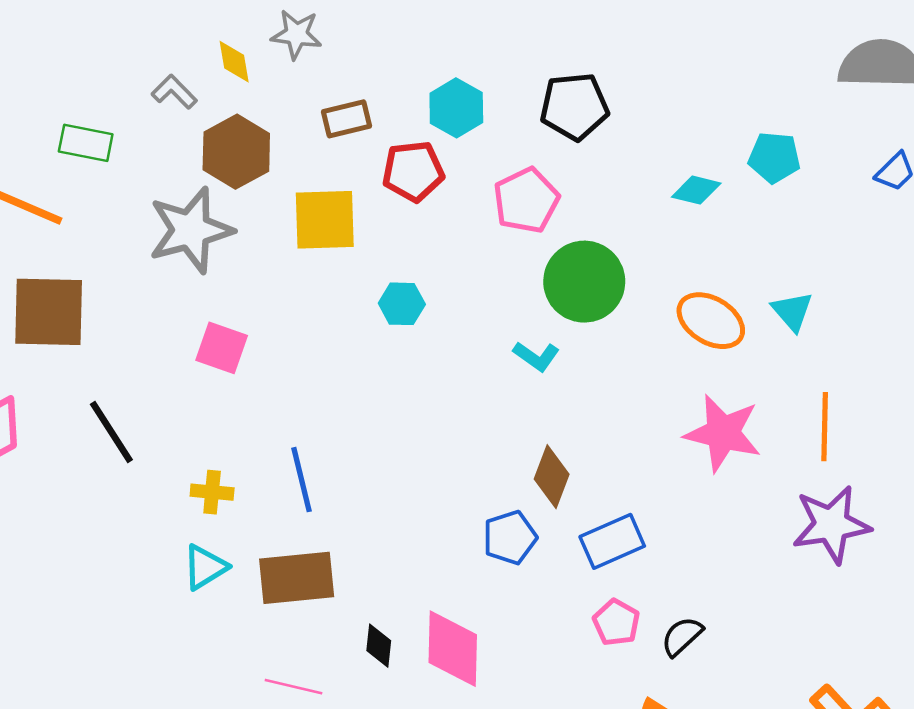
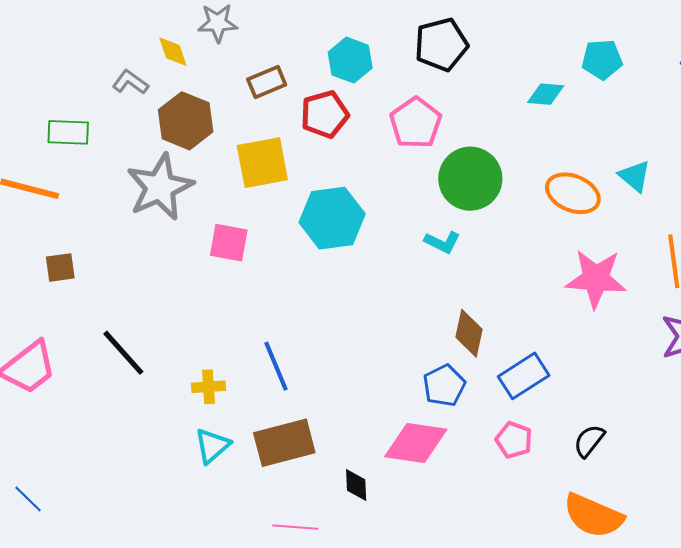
cyan hexagon: (402, 304) -> (332, 218), size x1.8
brown square: (49, 312) -> (60, 268), size x0.5
pink square: (222, 348) -> (229, 243), moved
pink pentagon: (616, 622) -> (514, 440), moved
pink diamond: (453, 649) -> (416, 443), moved, turned -74

